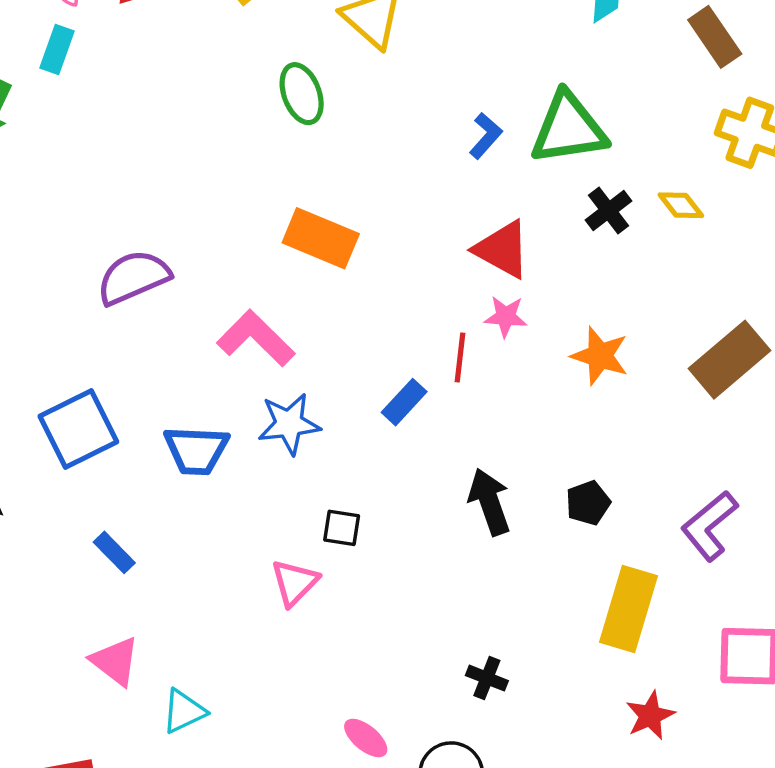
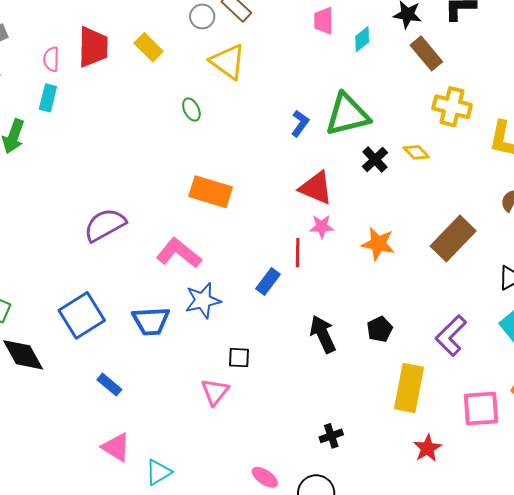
green ellipse: (302, 94) -> (191, 109), size x0.7
black cross: (487, 678) -> (331, 436), turned -35

